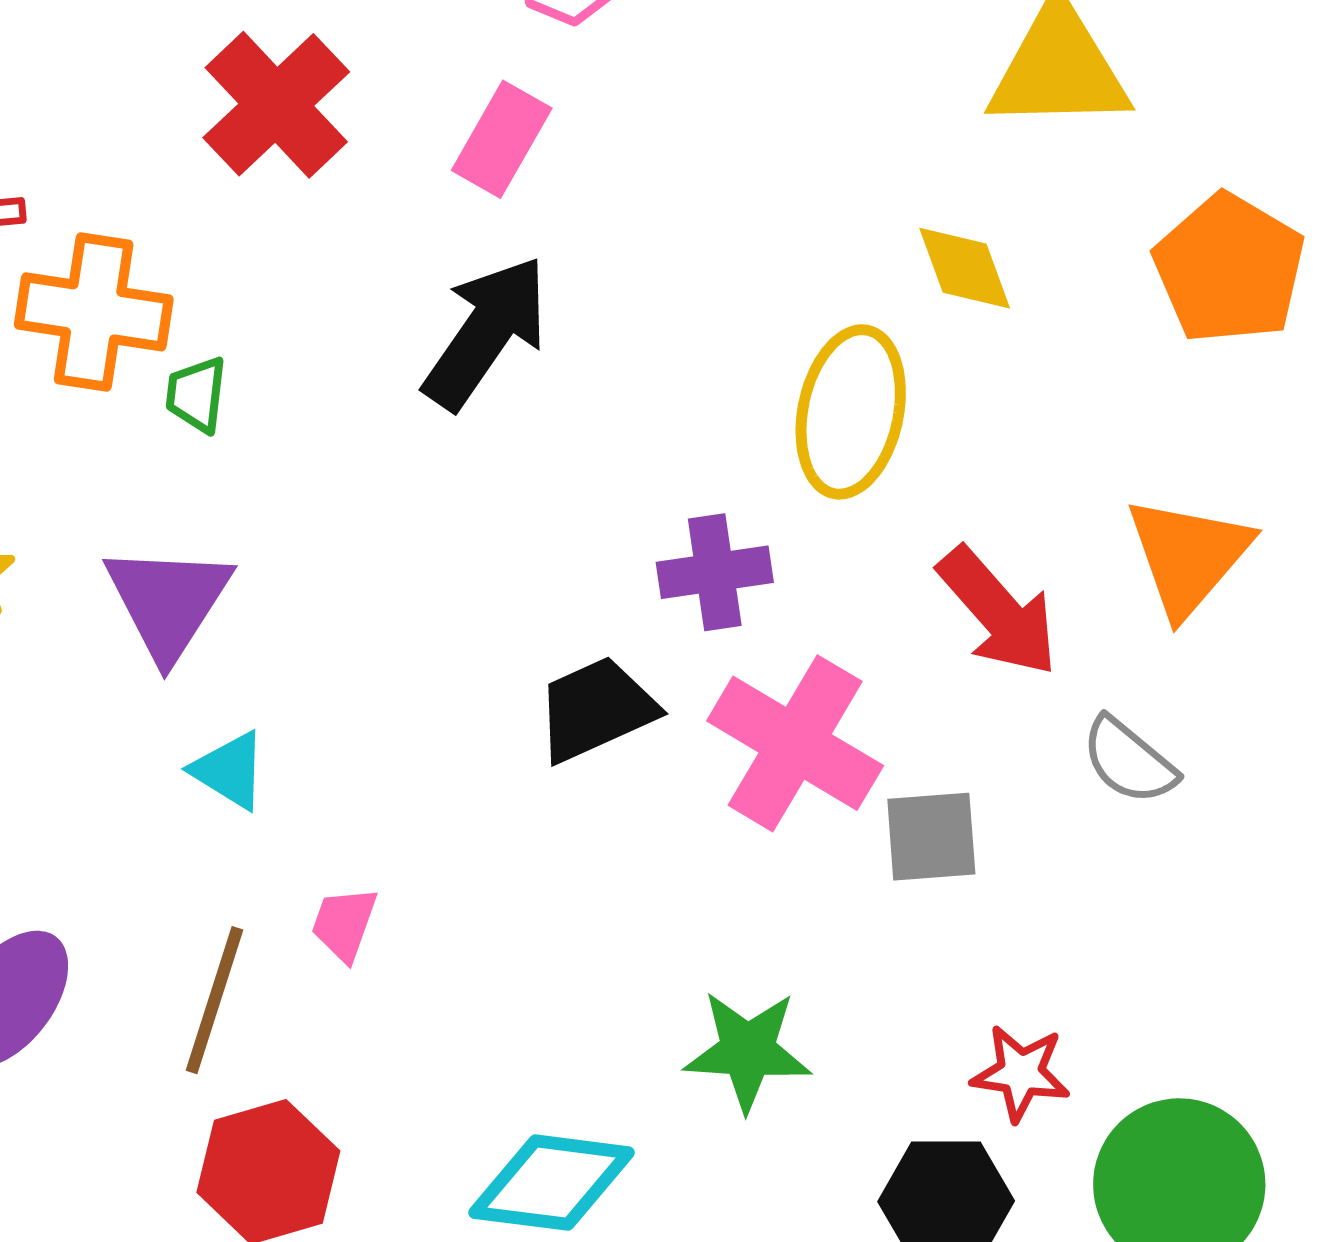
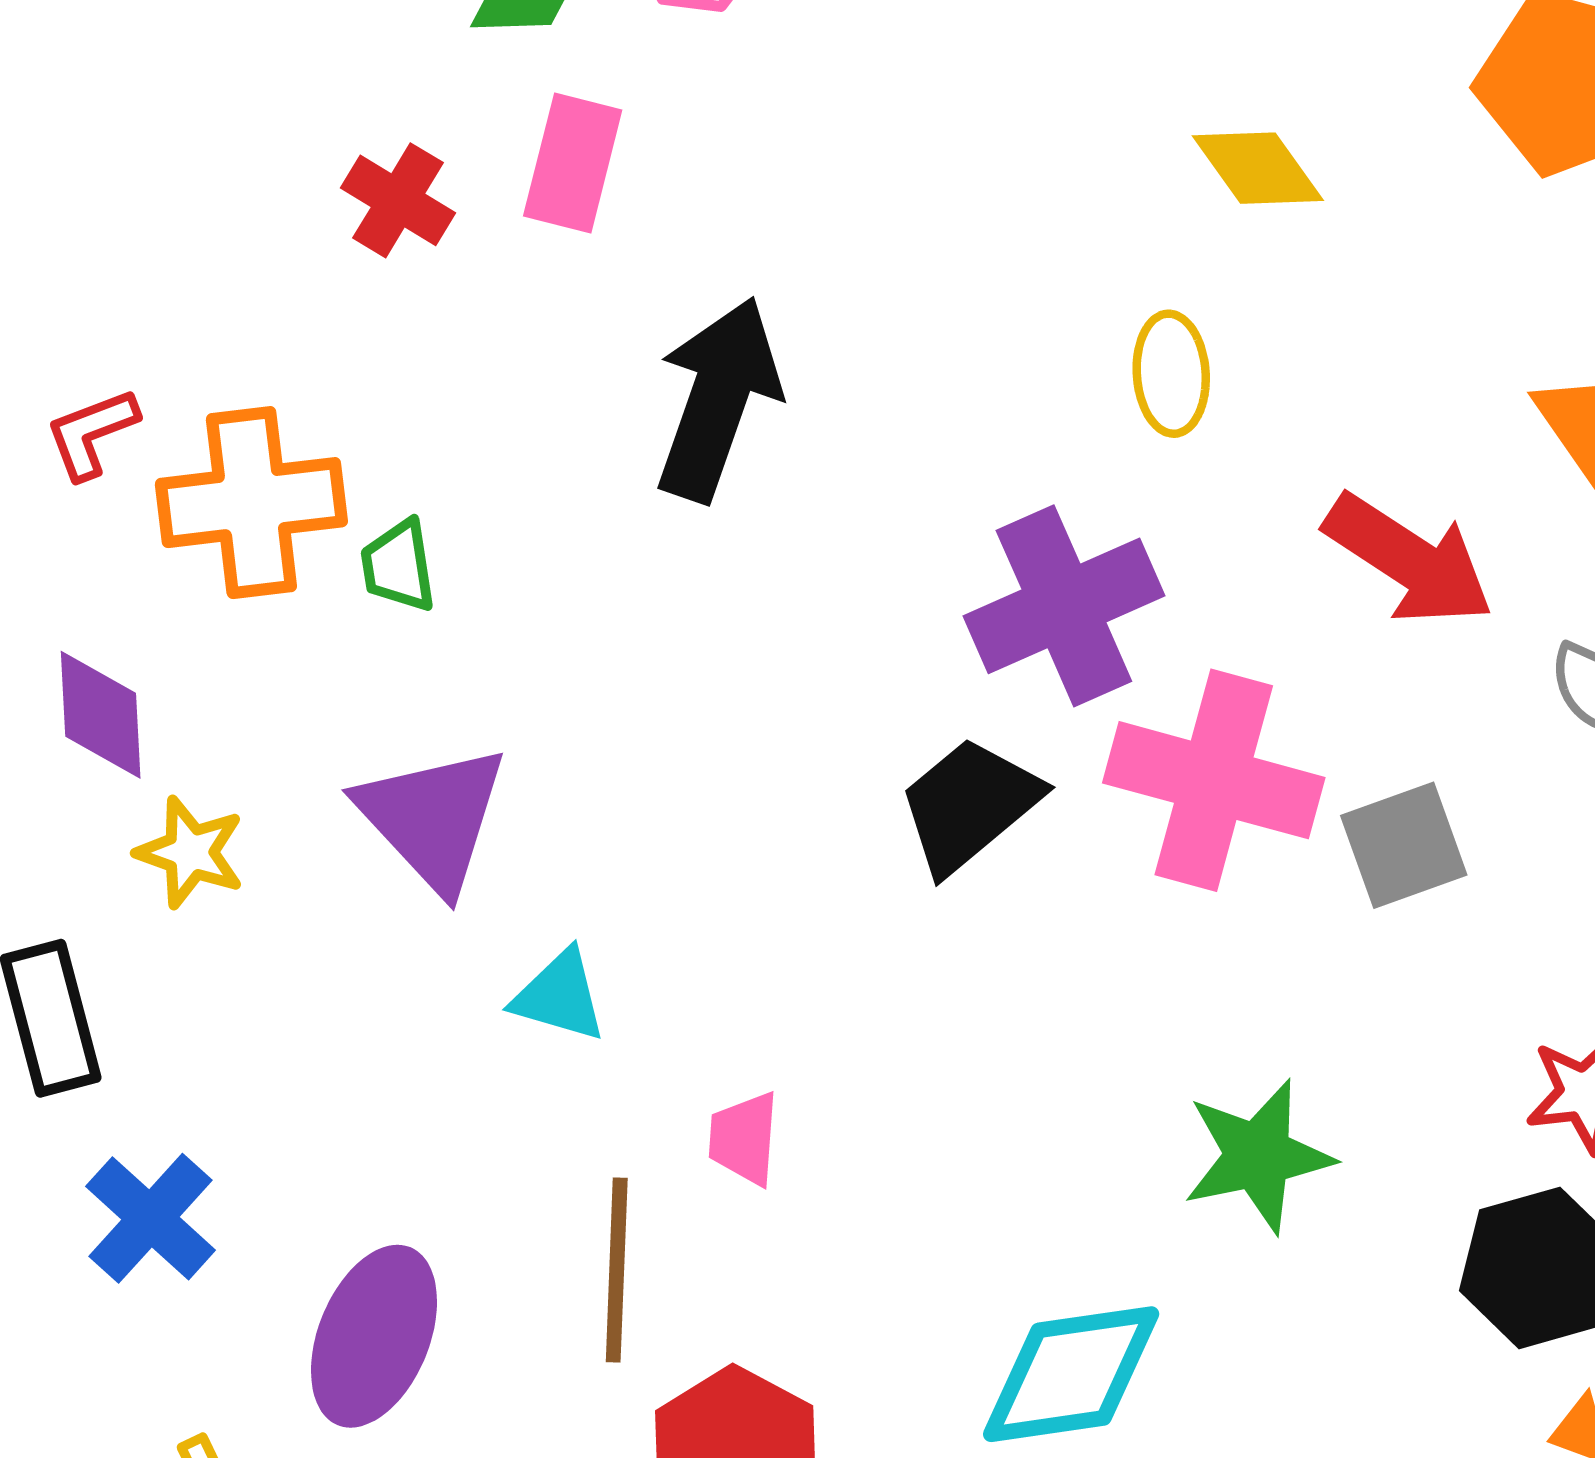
red cross: (276, 105) -> (398, 200), size x0.6
pink rectangle: (502, 139) -> (573, 163), moved
yellow ellipse: (851, 412) -> (1171, 374), size x0.6
purple cross: (715, 572) -> (1064, 606), size x1.4

